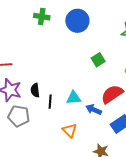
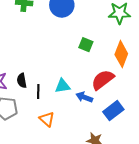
green square: (98, 60) -> (86, 45), turned -32
orange triangle: (70, 131) -> (47, 119), moved

